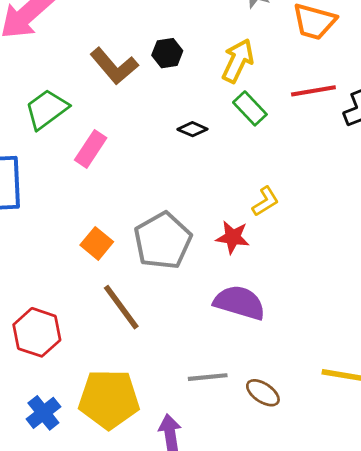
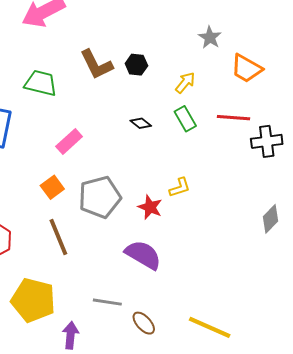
yellow arrow: (238, 61) -> (185, 83), size x0.7
green trapezoid: (47, 109) -> (41, 83), turned 36
pink rectangle: (91, 149) -> (69, 141), moved

